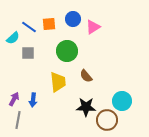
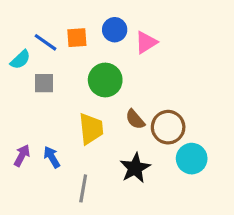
blue arrow: (33, 100) -> (52, 157), turned 144
black star: (86, 107) -> (135, 168), turned -30
gray line: (18, 120) -> (83, 188), moved
brown circle: (107, 120) -> (168, 127), moved

